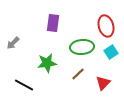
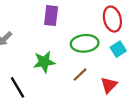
black line: (24, 85) -> (17, 87), turned 30

